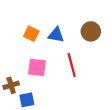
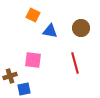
orange square: (31, 34) -> (33, 15), moved
red line: (72, 65) -> (75, 63), moved

